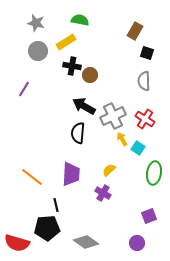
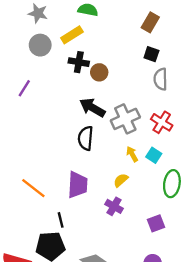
black square: (147, 53) -> (151, 54), moved
yellow arrow: (122, 139) -> (132, 154), moved
purple square: (149, 216) -> (156, 223), moved

